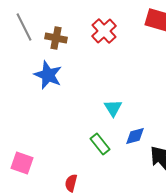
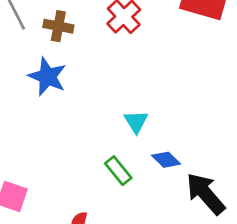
blue diamond: (135, 136) -> (166, 160), turned 60

